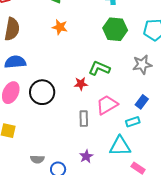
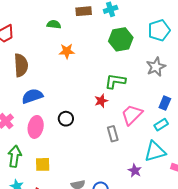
black circle: (42, 92) -> (66, 119), size x0.6
purple star: (86, 156) -> (135, 171), moved

